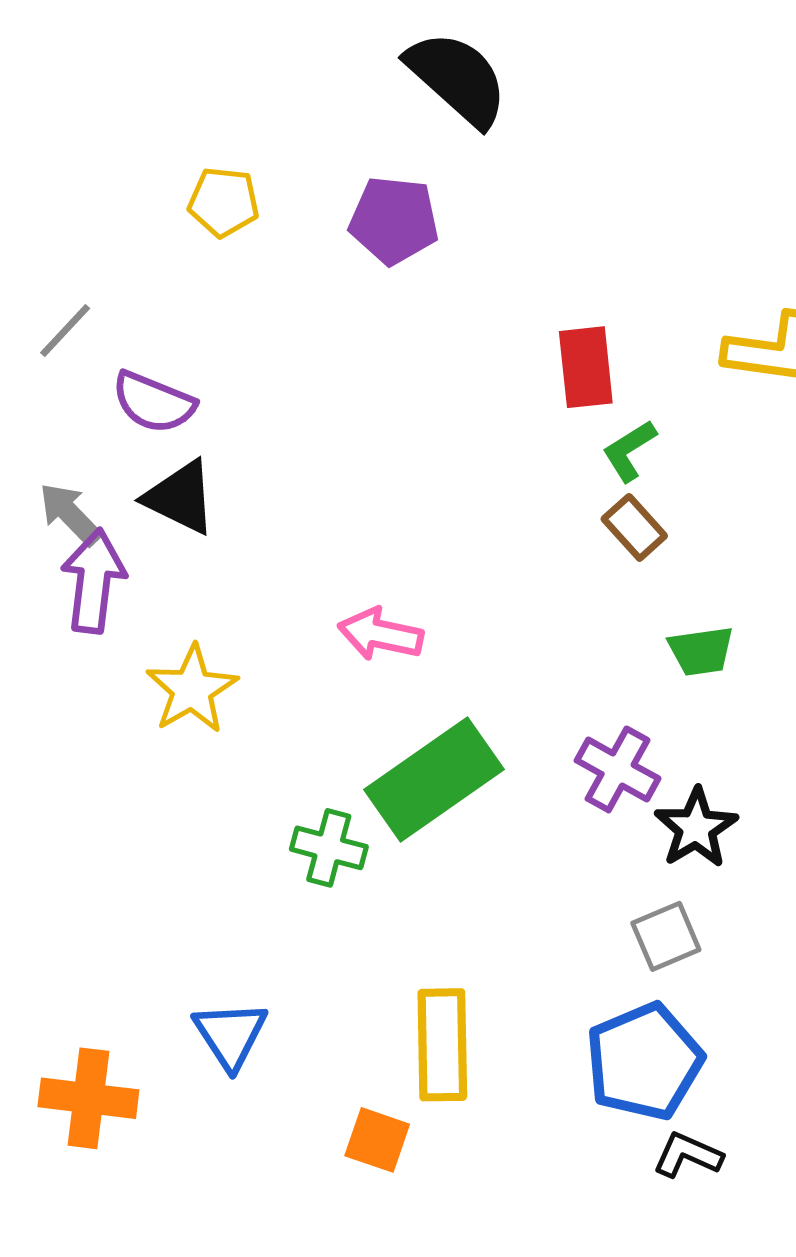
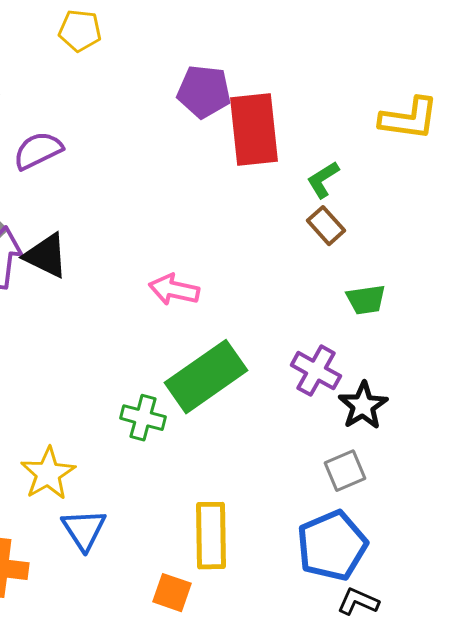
purple pentagon: (394, 220) -> (204, 92), moved
red rectangle: (586, 367) -> (254, 130), moved, size x1.5
purple semicircle: (154, 402) -> (38, 151), turned 132
black triangle: (180, 497) -> (46, 256), moved
yellow star: (192, 689) -> (48, 474), moved

